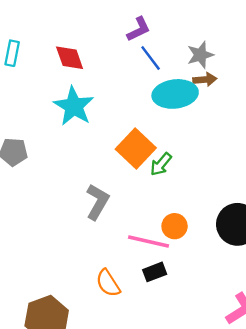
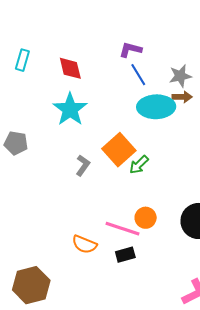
purple L-shape: (139, 29) -> (130, 50), turned -145
gray L-shape: (97, 202) -> (83, 165), moved, size x0.7
orange semicircle: (108, 283) -> (84, 244), moved, turned -40

